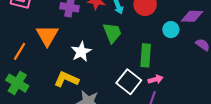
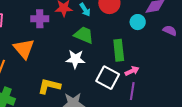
green trapezoid: (112, 33) -> (84, 35), turned -35
white star: (81, 52) -> (75, 59), moved, turned -30

